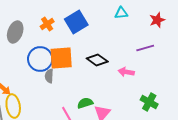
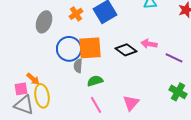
purple line: (145, 48) -> (174, 58), moved, turned 42
pink arrow: (126, 72) -> (149, 44), moved
green semicircle: (85, 103) -> (95, 81), moved

